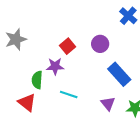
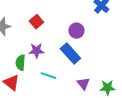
red square: (68, 46) -> (36, 22), moved
blue rectangle: (119, 74) -> (70, 54), moved

